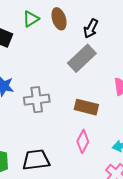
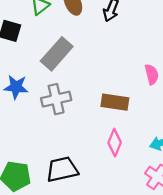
gray rectangle: (82, 58) -> (57, 54), moved

